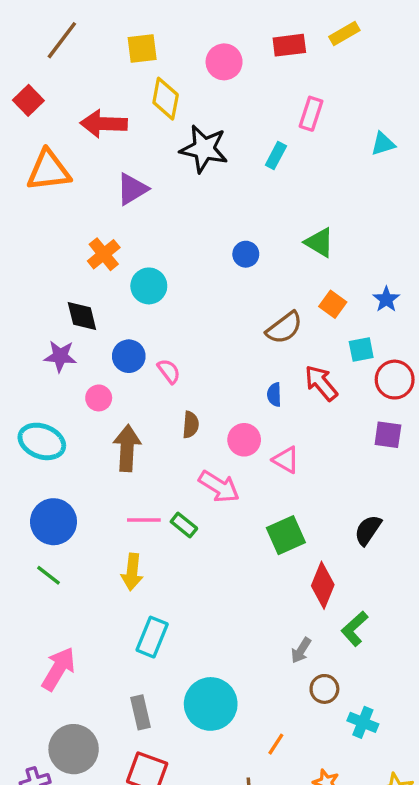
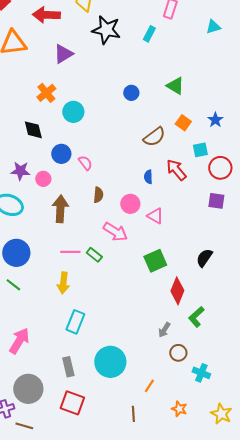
purple star: (60, 356) -> (20, 171), moved

